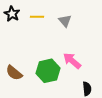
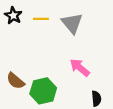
gray triangle: (65, 21) -> (72, 23), size x1.5
green hexagon: (48, 71) -> (43, 91), moved

